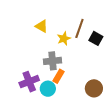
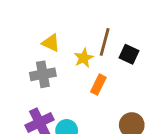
gray cross: (52, 61) -> (43, 74), moved
orange rectangle: (59, 76) -> (98, 85), moved

